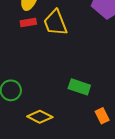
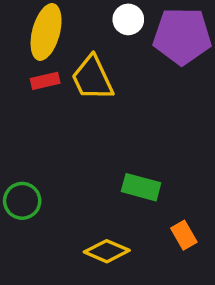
yellow diamond: (40, 117) -> (107, 251), moved

